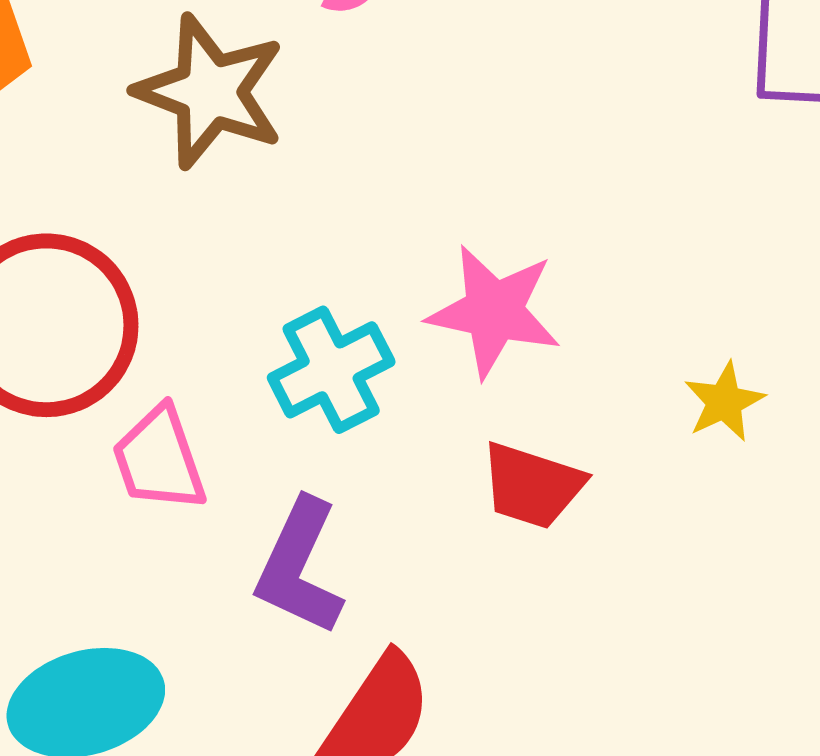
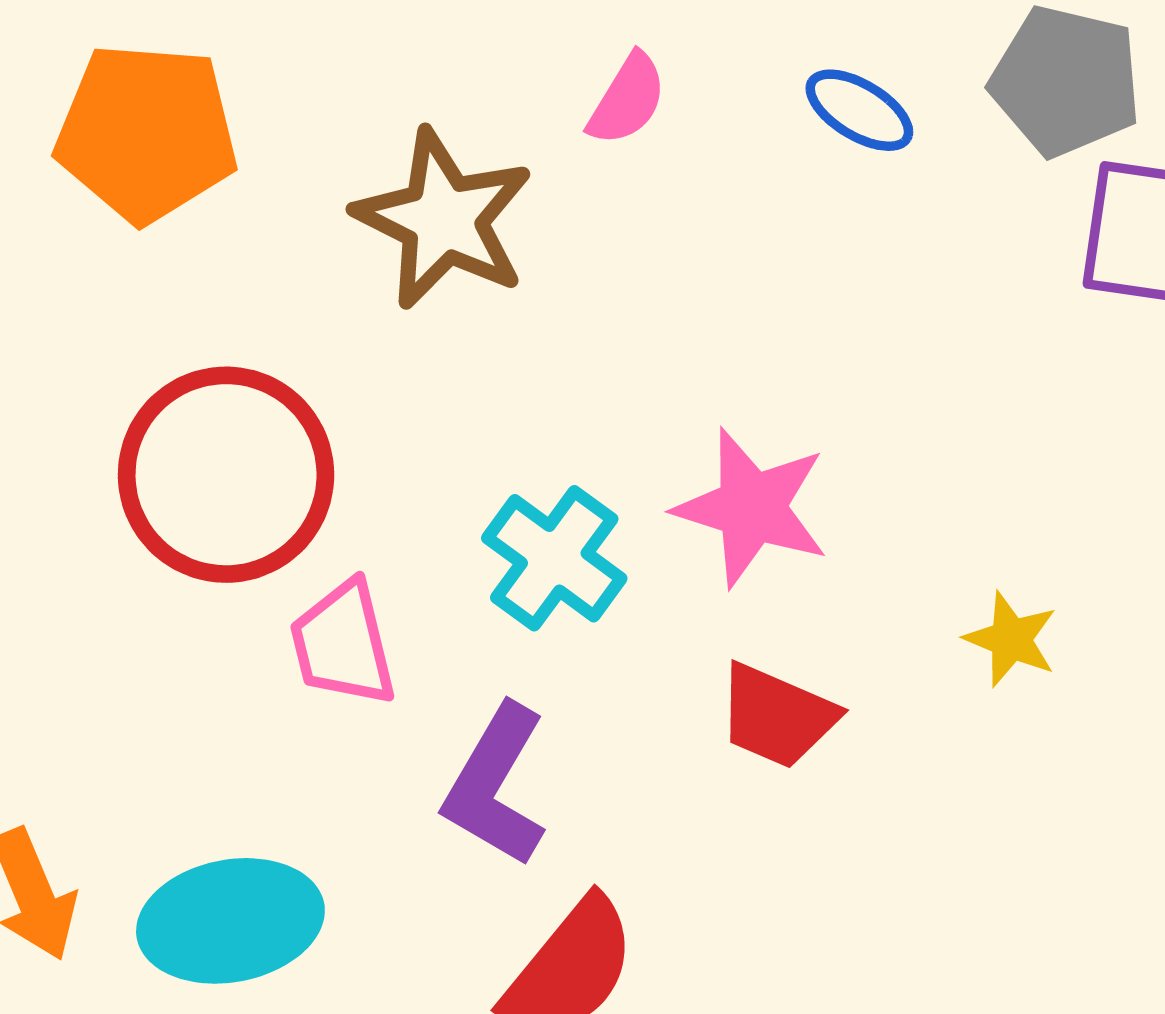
cyan cross: (331, 370) -> (554, 558), turned -32
yellow star: (724, 402) -> (1011, 639), turned -30

